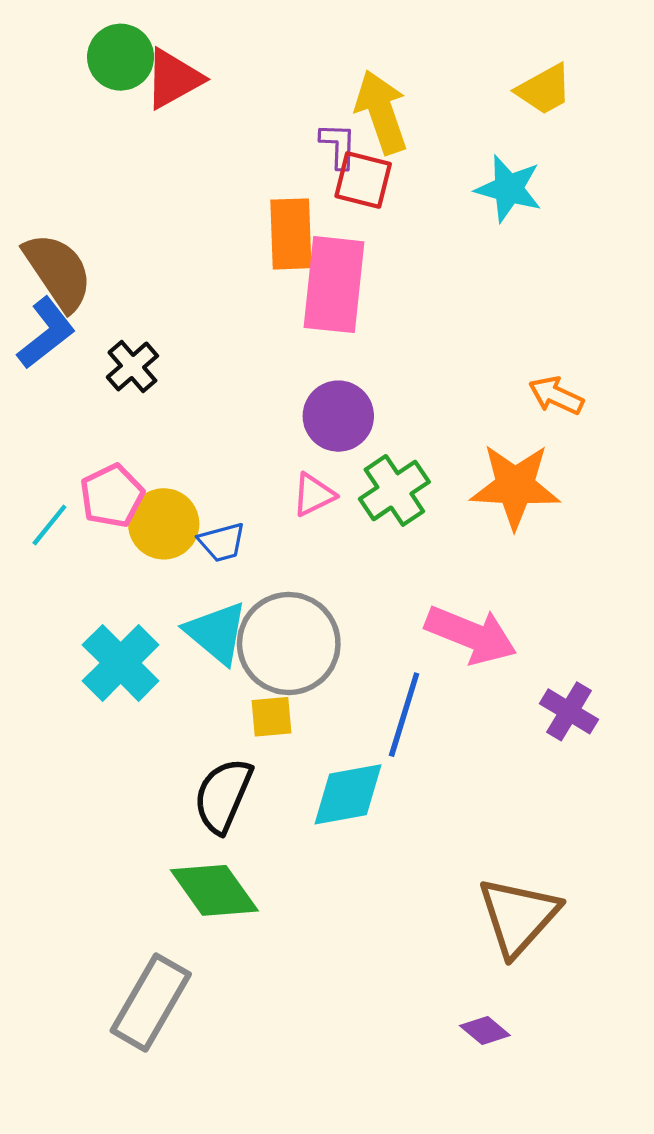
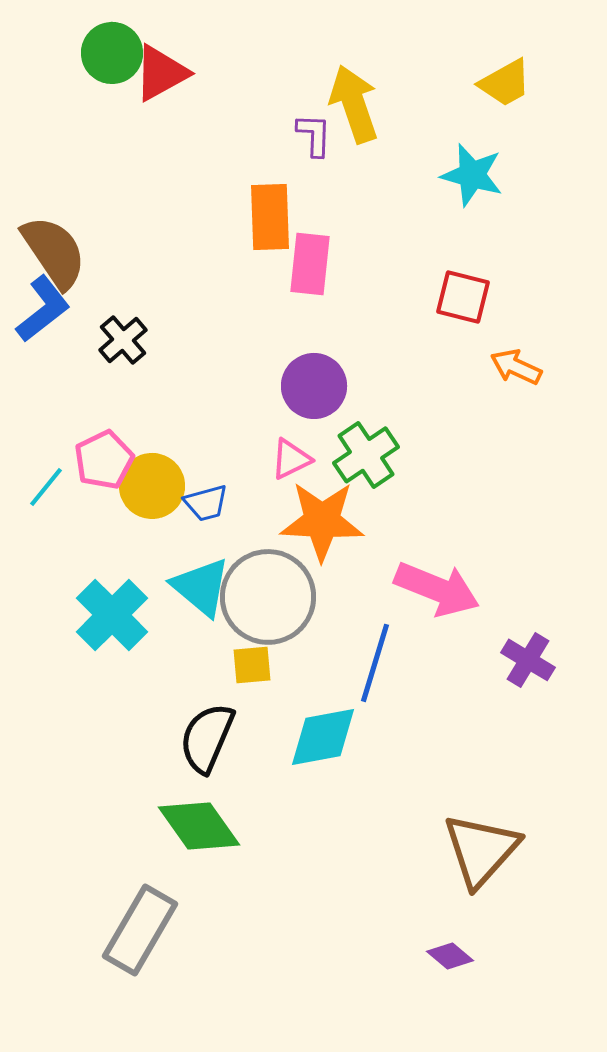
red square: (363, 180) -> (463, 297), moved
pink rectangle: (334, 285) -> (310, 264), size x0.7
orange star: (515, 486) -> (322, 521), moved

